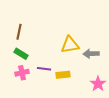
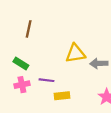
brown line: (19, 32) -> (29, 29), moved
yellow rectangle: (63, 75) -> (62, 96), moved

